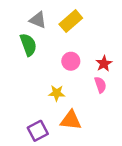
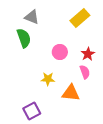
yellow rectangle: (71, 21) -> (80, 18), moved
orange triangle: (71, 120) -> (71, 93), moved

